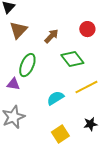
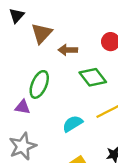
brown triangle: (18, 30) -> (42, 33), moved
brown arrow: (51, 36) -> (68, 50), turned -133

